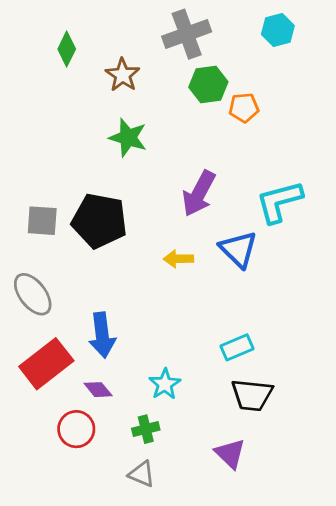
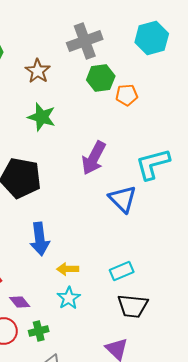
cyan hexagon: (278, 30) -> (152, 38), size x1.4
yellow arrow: (178, 259) -> (68, 269), moved
blue arrow: (102, 335) -> (40, 239), moved
green cross: (146, 429) -> (39, 331), moved

